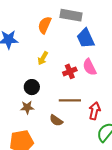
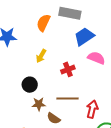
blue trapezoid: (86, 38) -> (84, 37), turned 80
pink semicircle: (90, 67) -> (96, 58), moved, turned 138
brown star: (27, 107) -> (39, 104), moved

